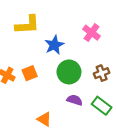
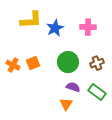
pink cross: (91, 33) -> (88, 27), turned -35
blue star: (54, 45) -> (55, 28), moved
orange triangle: (44, 119) -> (66, 104), moved, turned 32

